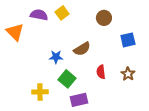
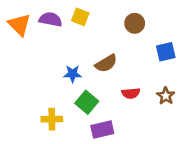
yellow square: (62, 13) -> (80, 17), turned -32
orange triangle: (15, 32) -> (19, 25), moved
red semicircle: (101, 72) -> (131, 93), turned -88

